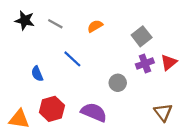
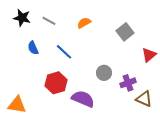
purple cross: (145, 63) -> (128, 83), moved
blue semicircle: (37, 74) -> (33, 48), moved
red hexagon: (52, 109) -> (56, 83), moved
brown triangle: (163, 112) -> (144, 99), turned -30

